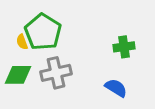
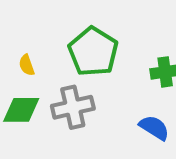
green pentagon: (43, 32) -> (93, 52), moved

